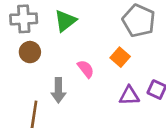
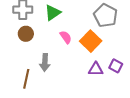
orange square: (120, 57) -> (91, 41), size x1.5
pink semicircle: (86, 69) -> (66, 37), moved

